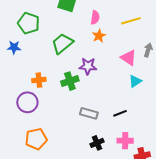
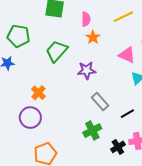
orange cross: (39, 80) -> (38, 93), turned -32
green cross: (70, 81) -> (92, 131), moved
gray rectangle: (89, 113) -> (100, 102), moved, turned 42
black cross: (97, 143) -> (118, 147), moved

